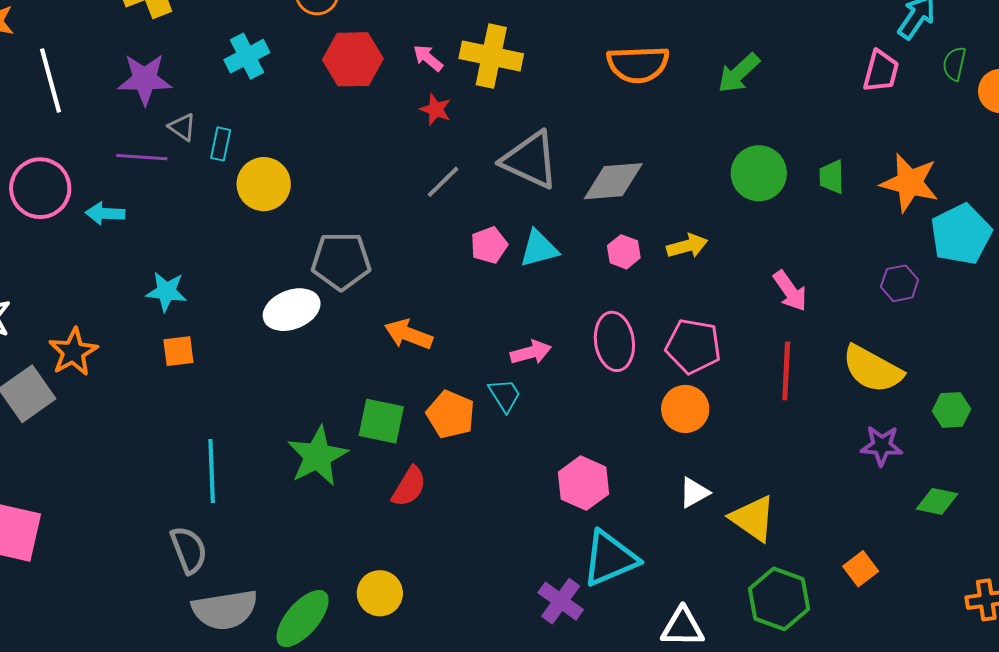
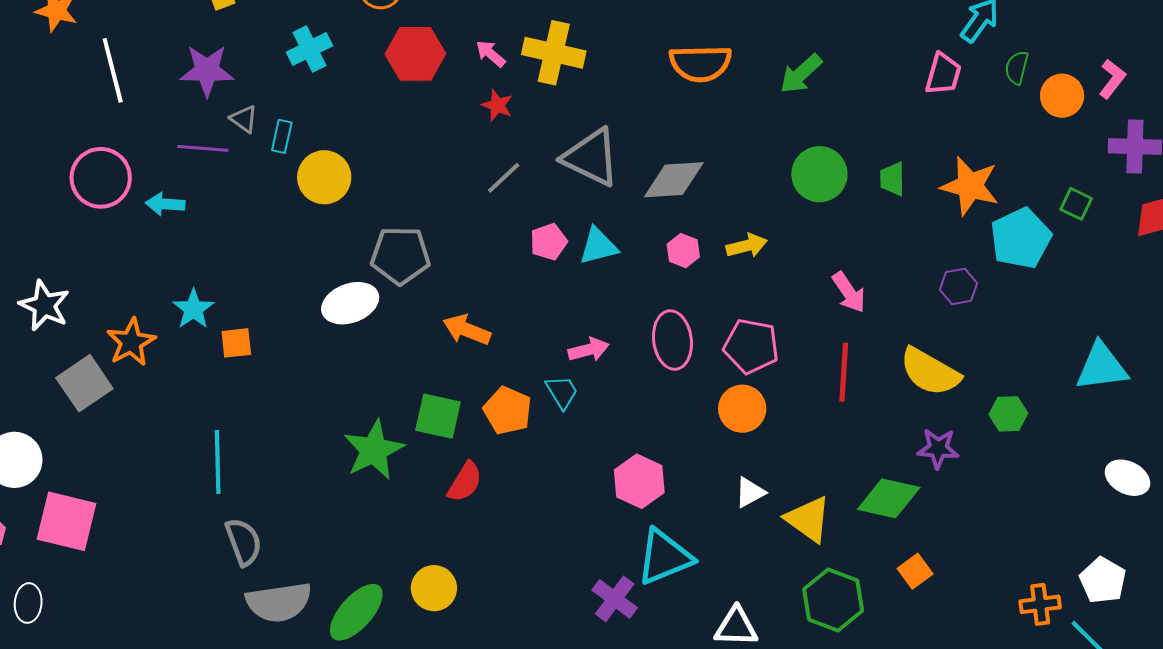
cyan star: (166, 291) -> (193, 309), moved, turned 30
cyan line: (212, 471) -> (218, 462), moved
green diamond: (937, 501) -> (889, 498), moved, size x1.5

